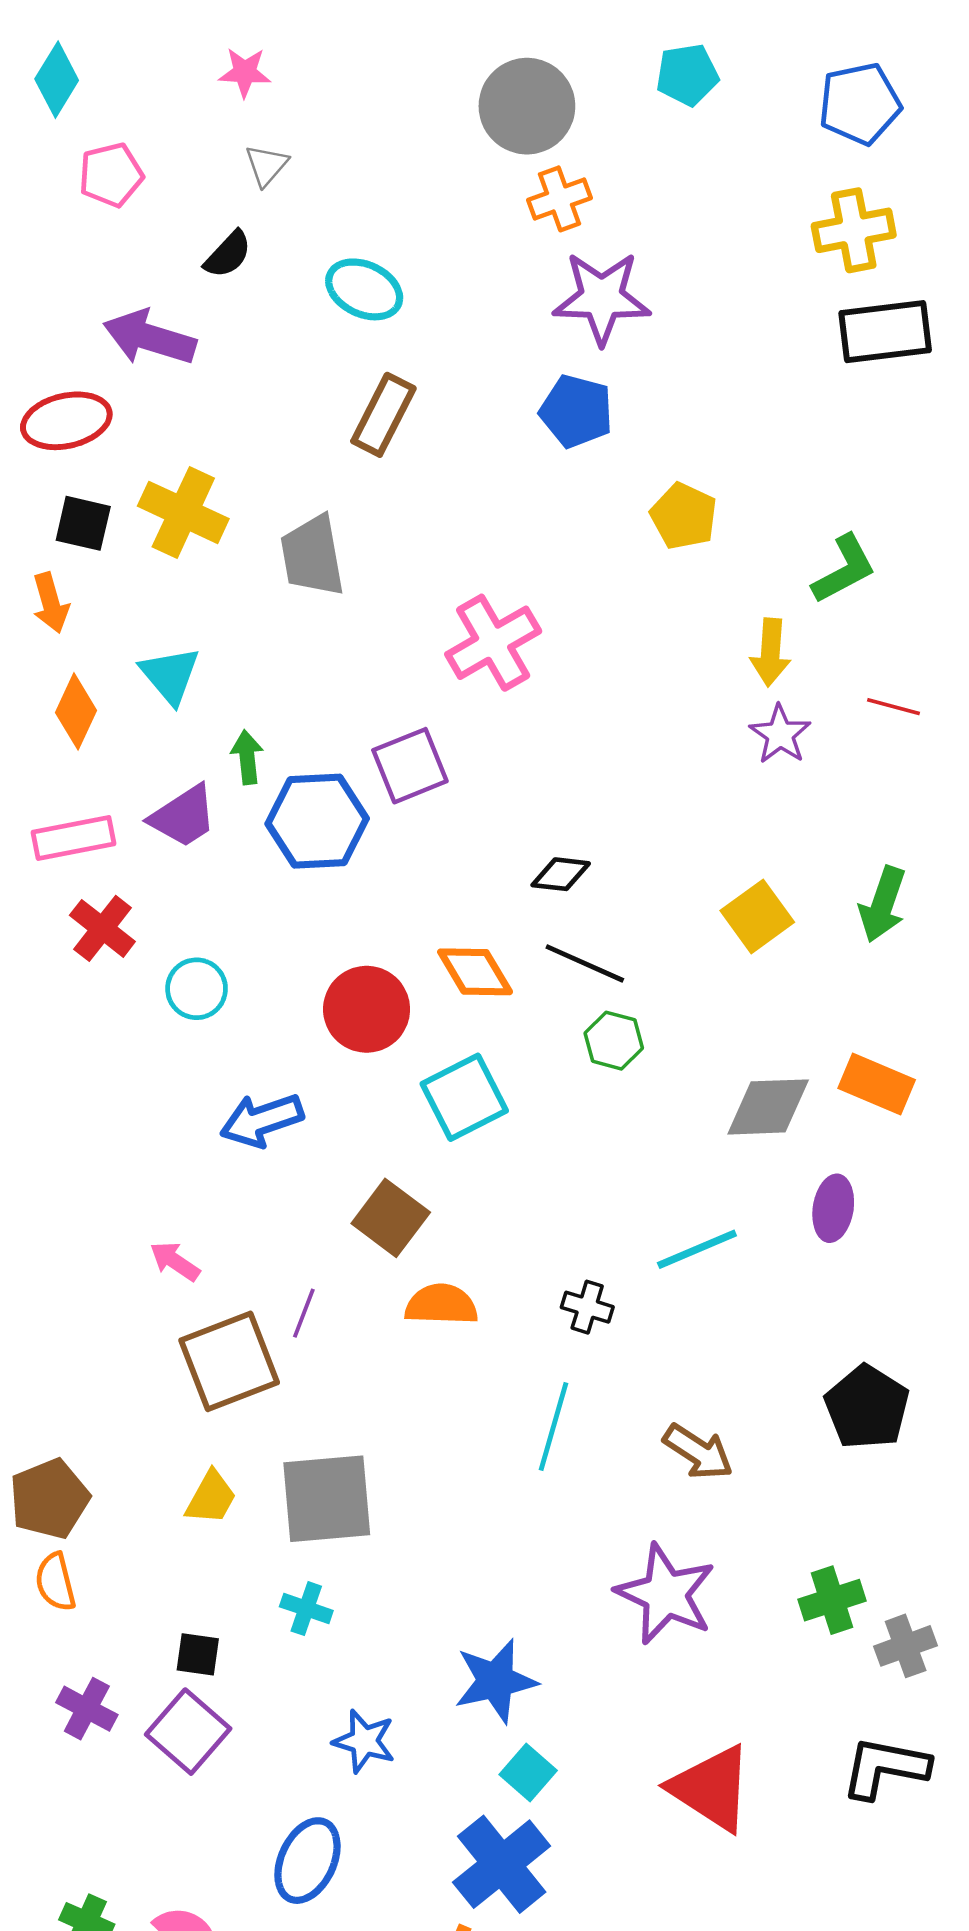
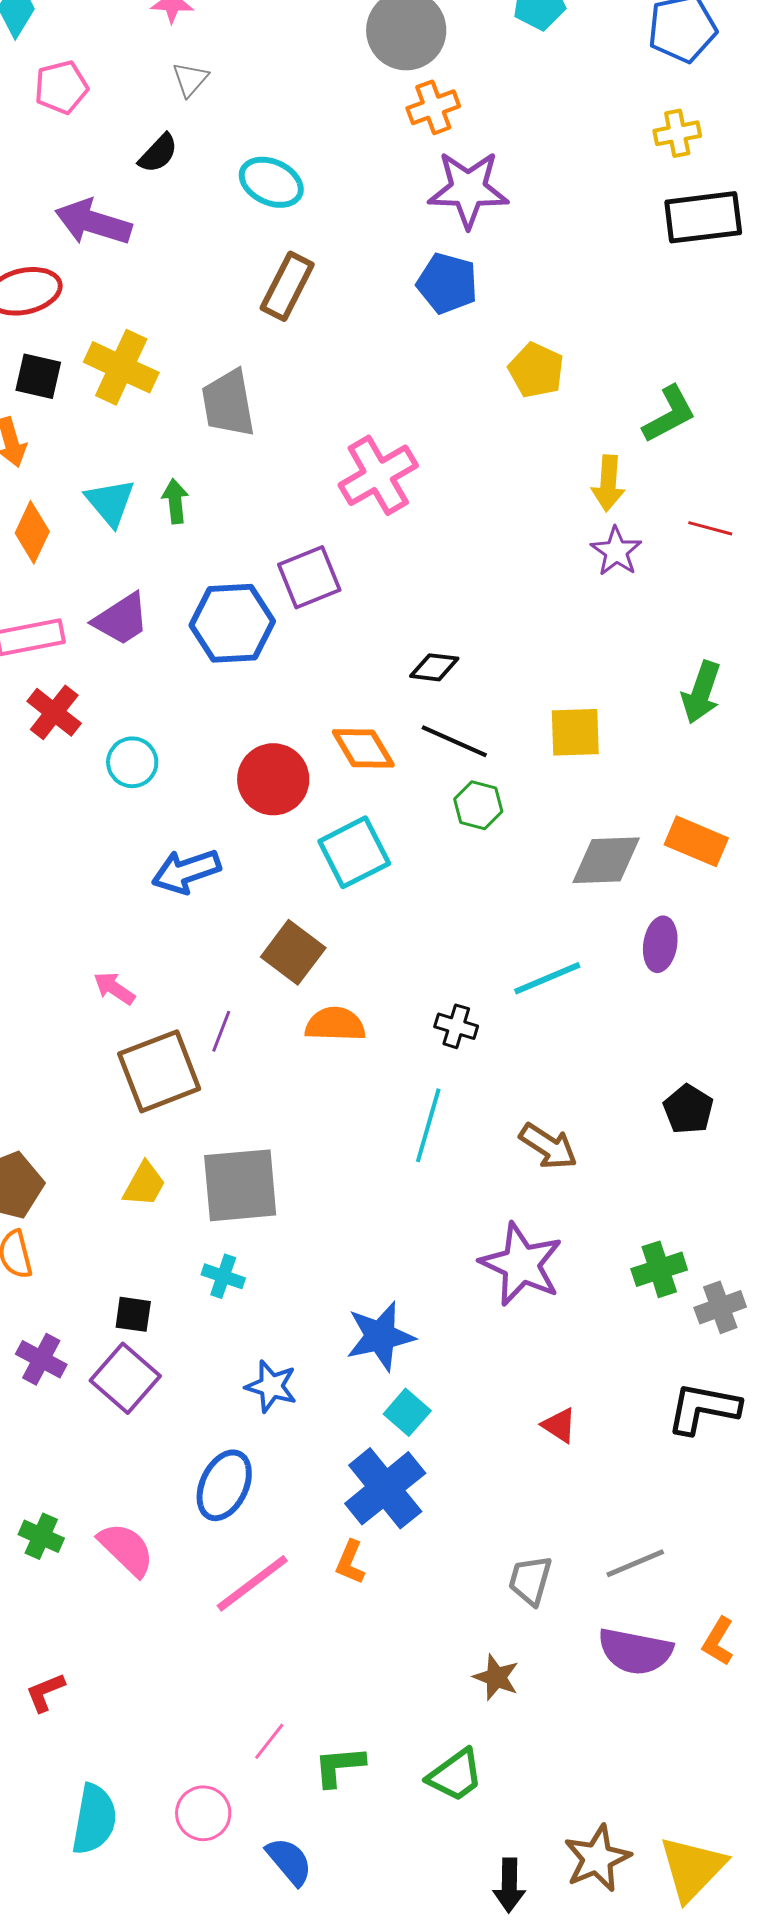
yellow cross: (854, 230) -> (677, 133), size x0.7
green arrow: (247, 757) -> (175, 501), moved
yellow square: (757, 916) -> (575, 732), moved, turned 34
black pentagon: (867, 1407) -> (688, 1109), size x0.7
red triangle: (711, 1788) -> (559, 1425), size x0.5

